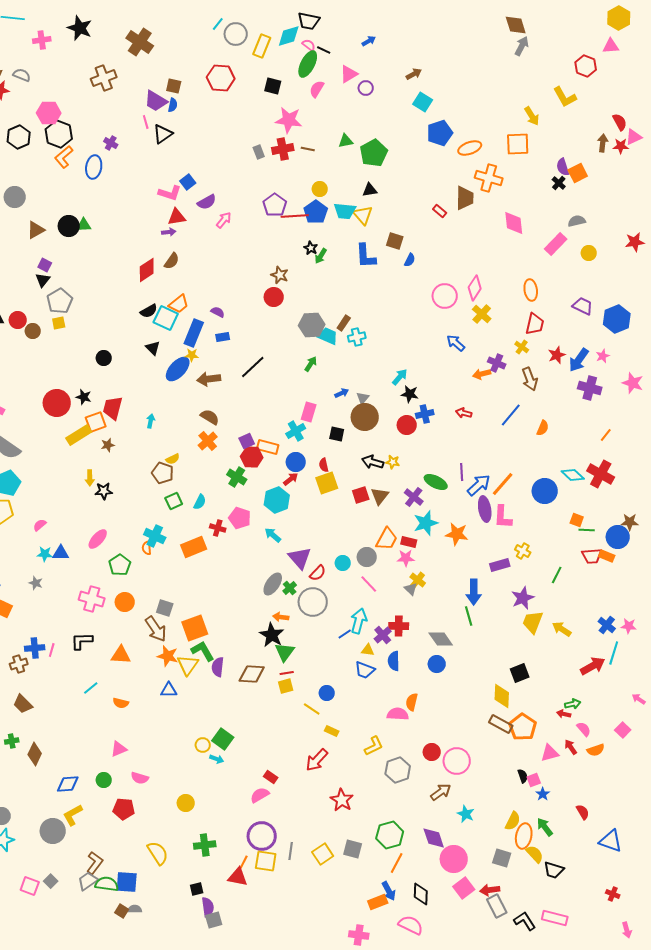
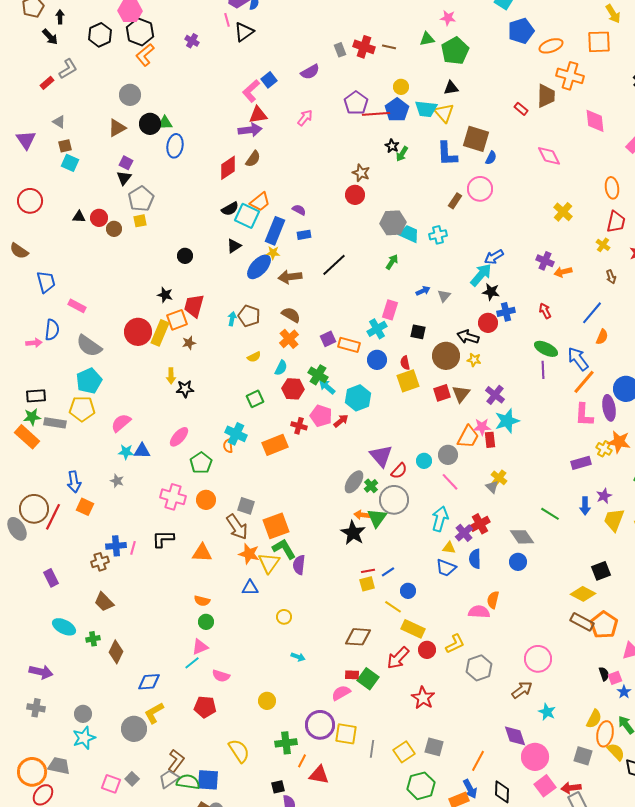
pink star: (289, 120) -> (448, 18), moved, size x0.6
red cross: (283, 149) -> (364, 47), turned 30
blue ellipse: (94, 167) -> (175, 146), moved
pink L-shape: (170, 193) -> (251, 91), turned 120
gray circle: (15, 197) -> (130, 95), moved
purple semicircle: (207, 202) -> (310, 72), moved
purple arrow: (169, 232) -> (250, 130), size x1.6
brown square: (395, 241) -> (476, 139), size x1.5
pink diamond: (475, 288) -> (549, 156), moved, turned -60
pink circle: (445, 296) -> (480, 189), moved
brown rectangle: (344, 323) -> (455, 201), moved
blue arrow: (456, 343) -> (494, 257), moved, turned -72
black triangle: (153, 348) -> (234, 246), turned 42
purple cross: (497, 363) -> (545, 261), moved
cyan arrow: (400, 377) -> (481, 275), size x1.4
brown arrow: (530, 379) -> (611, 277), size x0.6
red circle: (57, 403) -> (138, 332), moved
red arrow: (464, 413) -> (545, 311), turned 49
brown circle: (365, 417) -> (446, 356), moved
orange semicircle: (543, 428) -> (602, 337), moved
yellow rectangle: (79, 435) -> (160, 333), turned -35
red hexagon: (252, 457) -> (293, 389), moved
black arrow: (373, 462) -> (468, 337), moved
brown pentagon: (163, 473) -> (249, 316), moved
red arrow: (291, 479) -> (341, 421), moved
green ellipse: (436, 482) -> (546, 349), moved
blue arrow: (479, 485) -> (578, 359), moved, turned -85
cyan semicircle: (200, 502) -> (281, 368), moved
purple ellipse: (485, 509) -> (609, 408), moved
pink semicircle: (40, 525) -> (121, 423), size x1.5
orange star: (457, 534) -> (619, 442), moved
cyan arrow: (273, 535) -> (327, 387), moved
red rectangle: (409, 542) -> (490, 440), turned 70
pink star: (406, 558) -> (482, 427), moved
blue arrow: (474, 592) -> (585, 506), moved, size x0.7
purple star: (523, 598) -> (604, 496), size x0.7
green line: (469, 616) -> (550, 514), turned -42
red cross: (399, 626) -> (480, 524), turned -30
blue line: (345, 634) -> (388, 572), moved
green triangle: (285, 652) -> (377, 518), moved
brown diamond: (252, 674) -> (358, 637), moved
cyan line: (91, 688) -> (192, 663), moved
yellow diamond: (502, 696) -> (583, 594), turned -65
yellow rectangle: (332, 731) -> (413, 629), size x1.6
green square: (223, 739) -> (368, 679), moved
yellow circle: (203, 745) -> (284, 617), moved
red circle: (432, 752) -> (427, 650), moved
red rectangle: (271, 777) -> (352, 675), turned -32
green circle: (104, 780) -> (206, 622), moved
green hexagon: (390, 835) -> (421, 786), moved
purple circle: (262, 836) -> (320, 725), moved
yellow square: (266, 861) -> (346, 734), moved
orange line: (244, 862) -> (302, 761), moved

